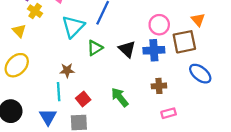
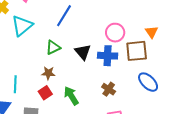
cyan triangle: (73, 27) -> (22, 26), moved
brown star: (67, 70) -> (48, 73), moved
brown cross: (159, 86) -> (109, 89), turned 32
red square: (83, 99) -> (45, 93), moved

